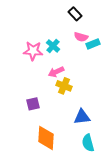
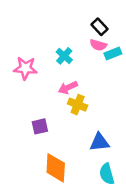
black rectangle: (75, 14) -> (99, 27), moved
pink star: (33, 51) -> (25, 68), moved

